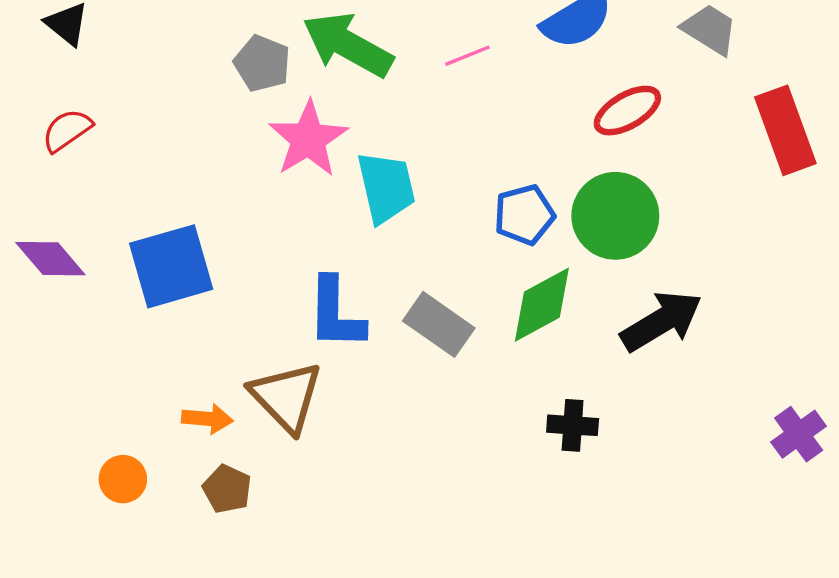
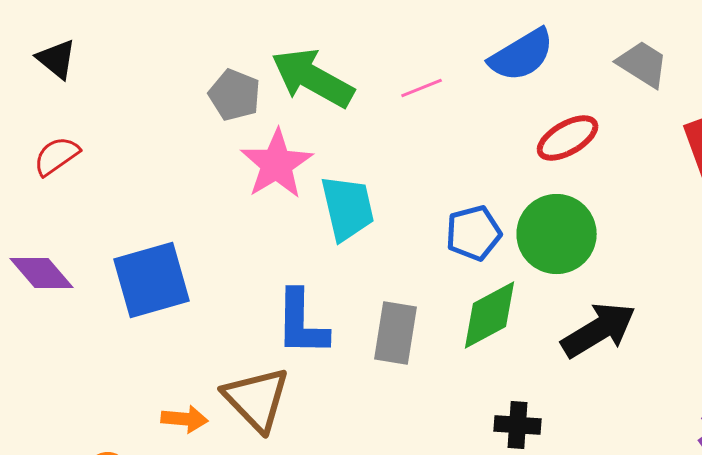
gray rectangle: (439, 324) -> (396, 333), turned 64

